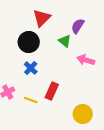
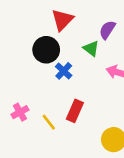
blue cross: (31, 68) -> (64, 71), moved
yellow line: (31, 100) -> (49, 122), turned 32

